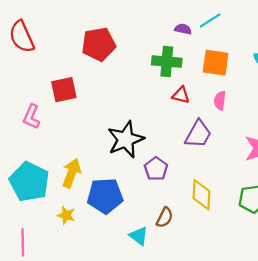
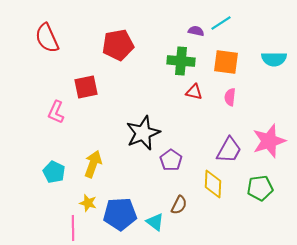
purple trapezoid: (198, 134) -> (229, 150), moved
cyan pentagon: (29, 182) -> (54, 172), size x0.6
blue pentagon: (105, 196) -> (120, 214), moved
pink line: (23, 242) -> (73, 228), moved

